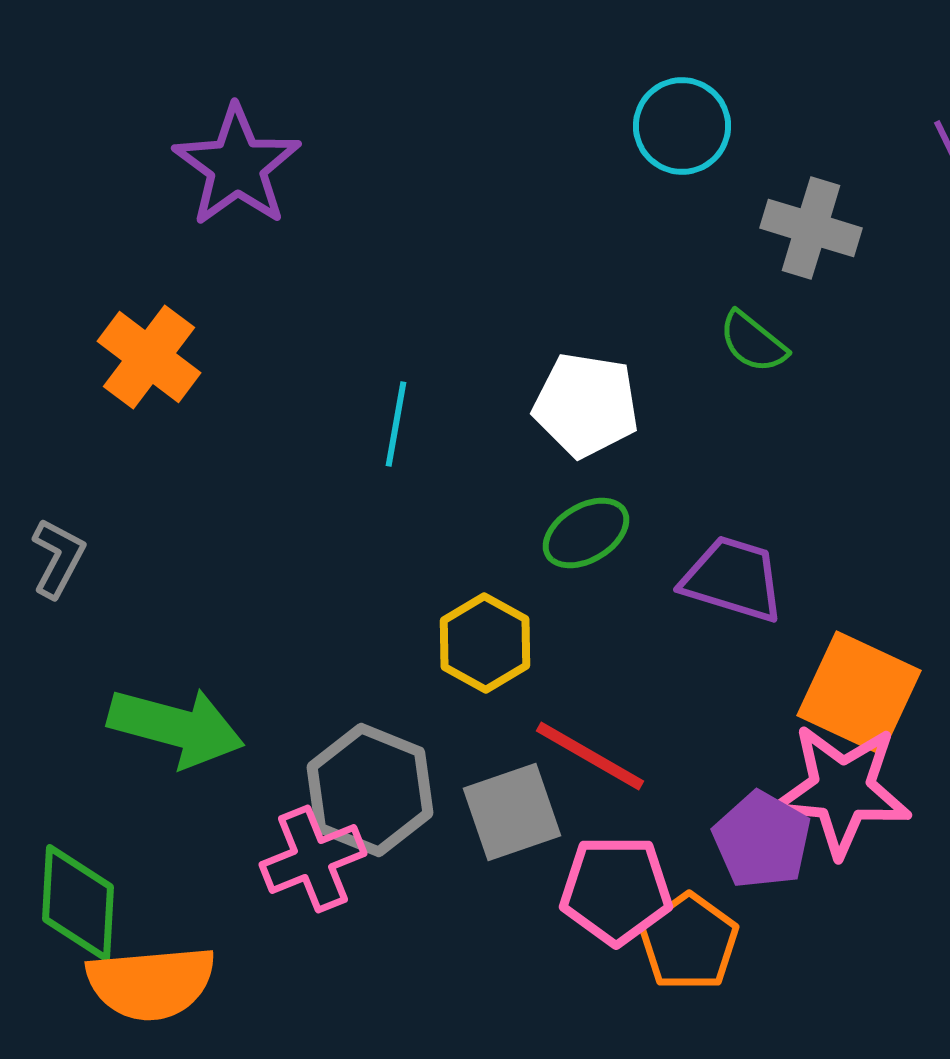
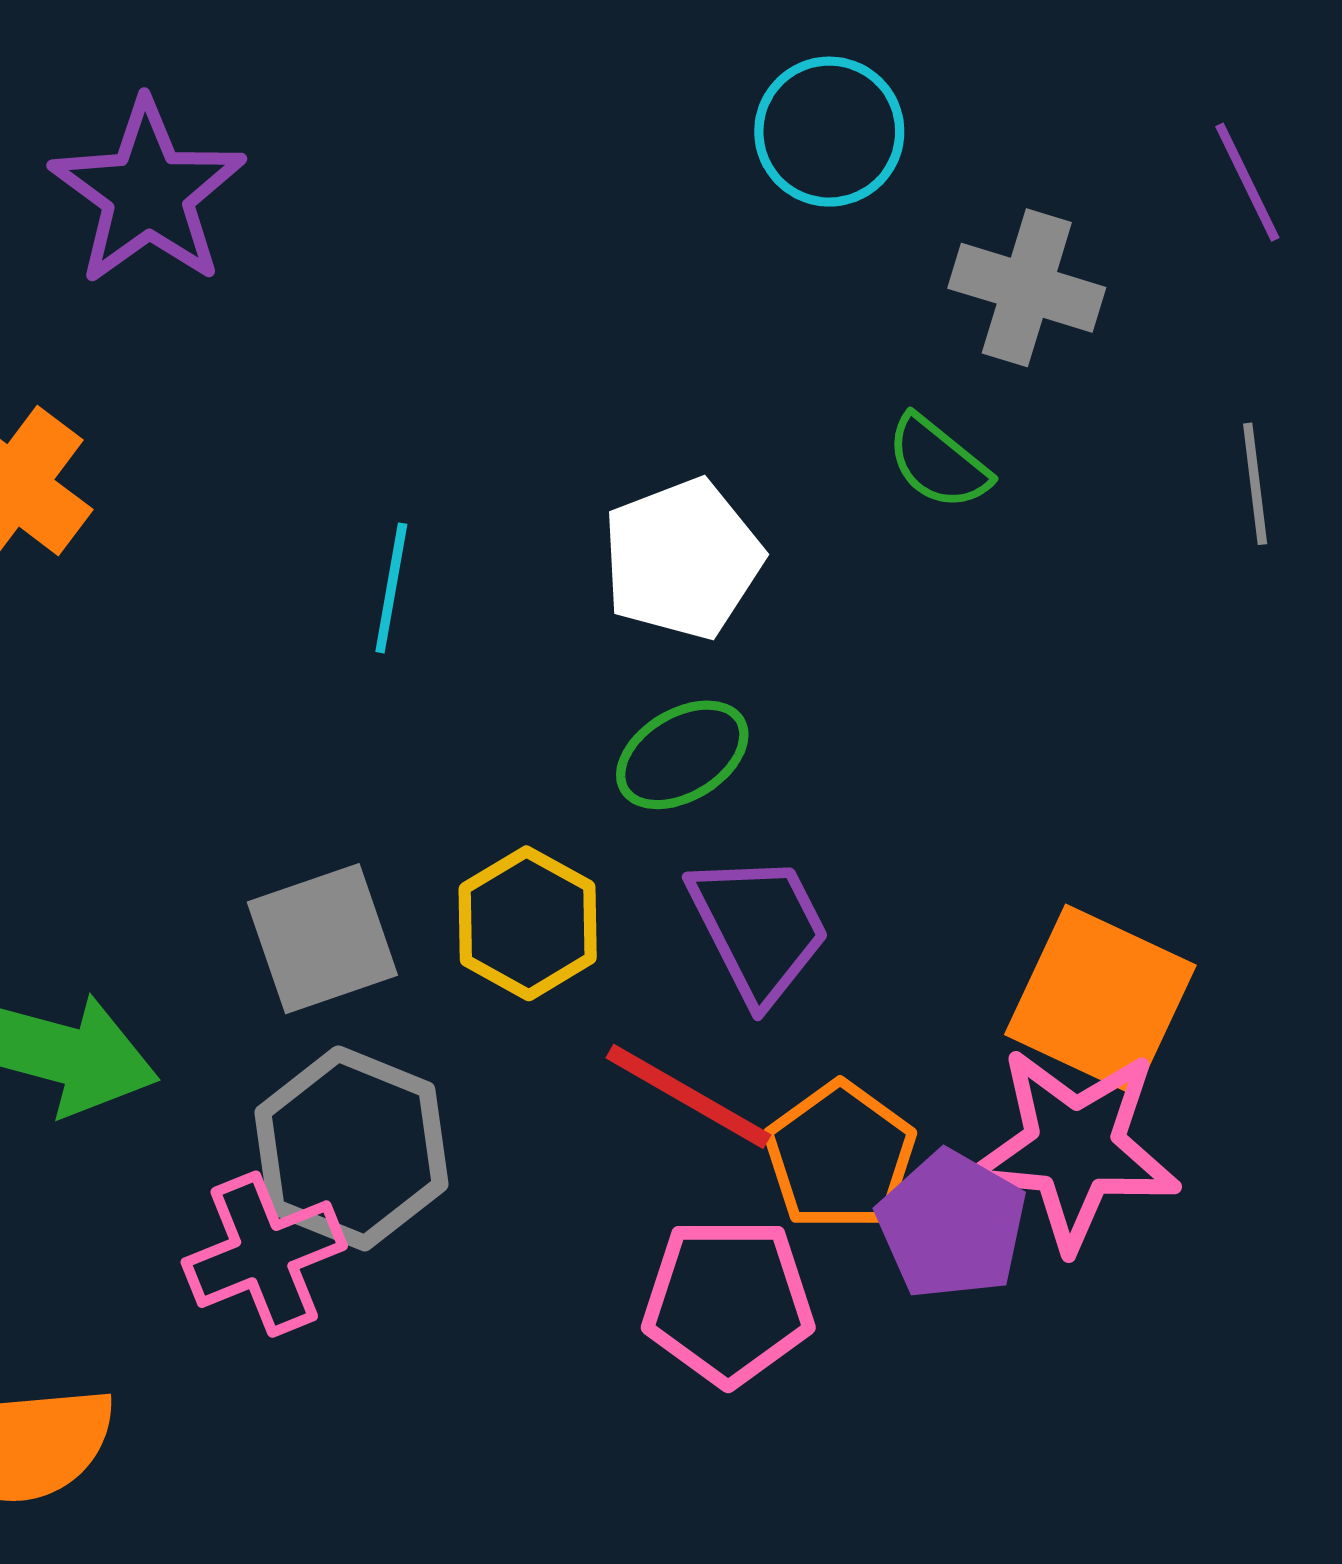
white pentagon: (586, 405) -> (682, 559), turned -30
purple trapezoid: (733, 579) -> (759, 928), moved, turned 46
gray square: (512, 812) -> (322, 939), moved
orange pentagon: (689, 942) -> (840, 1156), moved

